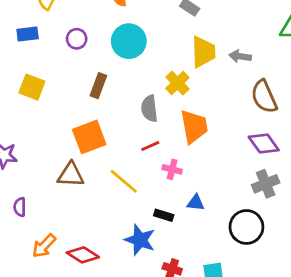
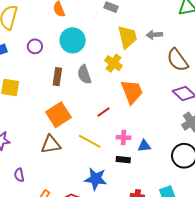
gray semicircle: (149, 109) -> (84, 74), moved
pink cross: (172, 169) -> (124, 138), moved
blue star: (140, 240) -> (96, 179), moved

